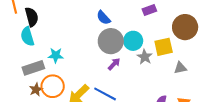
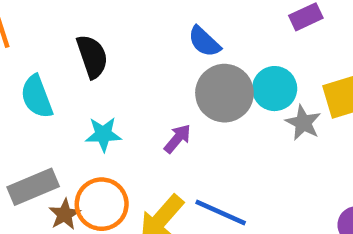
black semicircle: (32, 17) -> (92, 56), moved
purple arrow: (114, 64) -> (178, 139), moved
gray rectangle: (33, 68) -> (33, 187), moved

